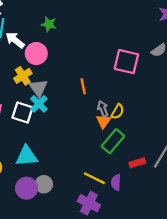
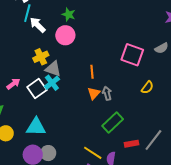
pink circle: (36, 54) -> (65, 35), moved
gray triangle: (38, 88) -> (53, 69), turned -42
white square: (23, 112) -> (37, 89), turned 30
yellow semicircle: (118, 112) -> (147, 87), moved
orange triangle: (103, 121) -> (94, 93), moved

